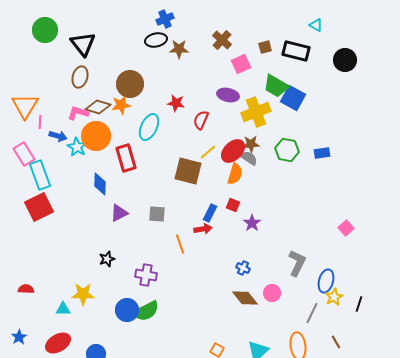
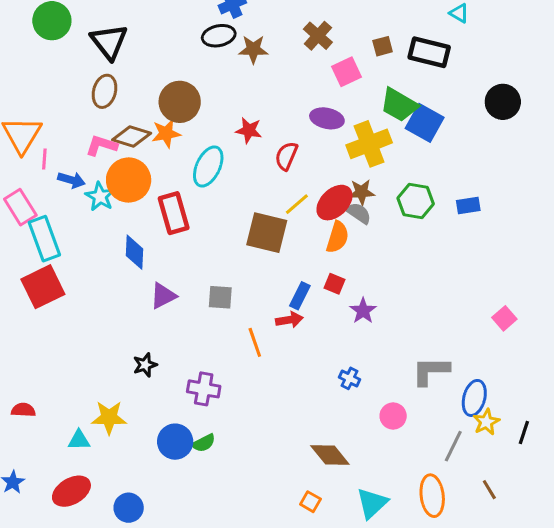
black circle: (345, 60) -> (503, 102), moved
gray L-shape: (297, 263) -> (431, 371), turned -116
brown diamond: (245, 298) -> (330, 455), moved
green semicircle: (146, 311) -> (204, 443), size x0.6

